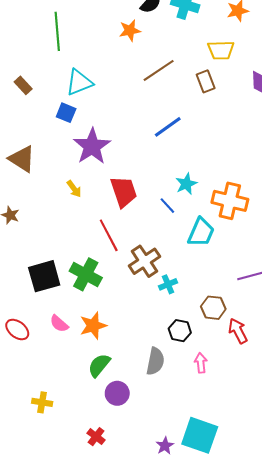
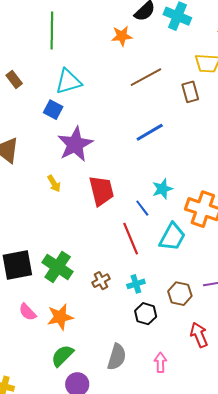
red line: (109, 235) -> (131, 239), moved
brown cross: (144, 261) -> (101, 281), moved, size x0.6
brown hexagon: (213, 308) -> (180, 294), moved
black hexagon: (180, 331) -> (146, 314), moved

